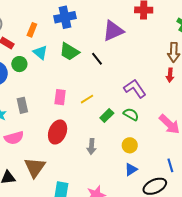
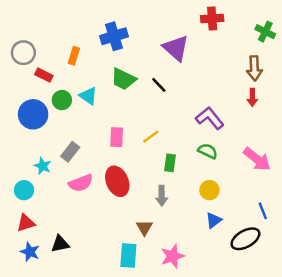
purple triangle: (113, 31) -> (176, 48), turned -50
cyan triangle: (40, 53) -> (88, 96), moved
gray rectangle: (22, 105) -> (70, 152), turned 56
green rectangle: (107, 116) -> (170, 163), moved, turned -32
red ellipse: (58, 132) -> (117, 181), turned -40
pink semicircle: (14, 138) -> (81, 183), moved
brown triangle: (35, 167) -> (144, 228), moved, size x0.6

